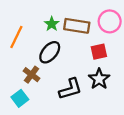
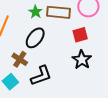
black L-shape: (70, 89) -> (41, 76), moved

